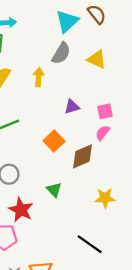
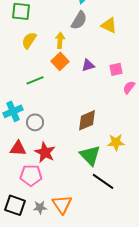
pink semicircle: (103, 133) -> (129, 87), moved
orange square: (54, 141) -> (60, 61), moved
brown diamond: (82, 156) -> (87, 120), moved
green triangle: (54, 190) -> (90, 155), moved, size x1.6

